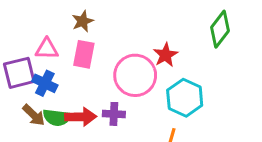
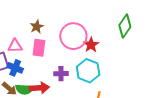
pink circle: (135, 75) -> (73, 36), moved
cyan hexagon: (185, 98) -> (88, 71), moved
purple cross: (114, 114) -> (61, 74), moved

